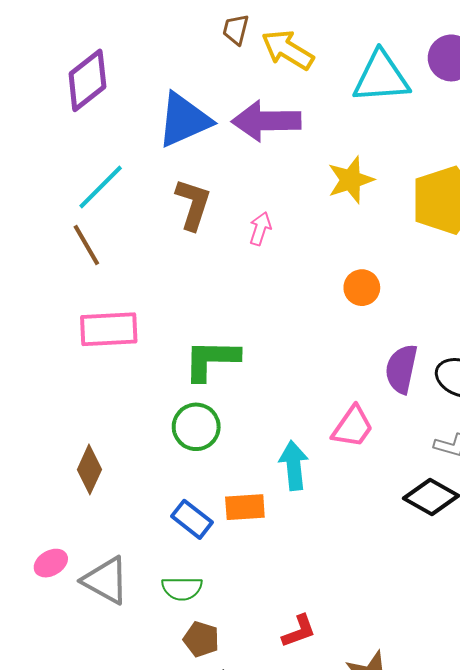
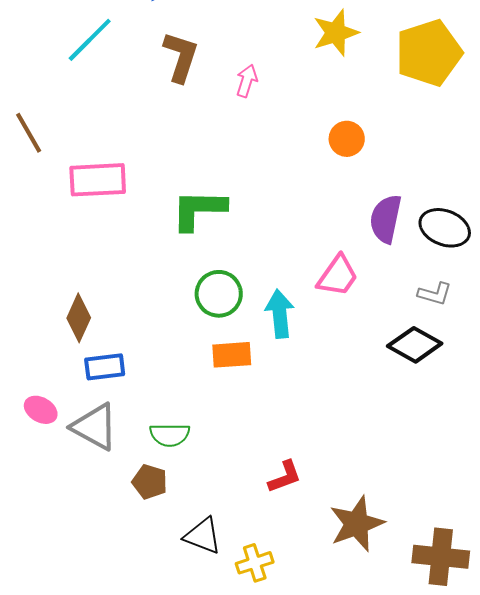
brown line: (86, 245) -> (29, 133), moved
green circle: (196, 427) -> (219, 294), moved
blue rectangle: (192, 519) -> (105, 367), moved, turned -45
pink ellipse: (51, 563) -> (41, 410), turned 60
brown pentagon: (201, 639) -> (150, 482), moved

